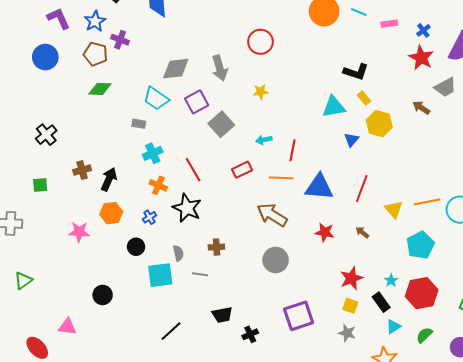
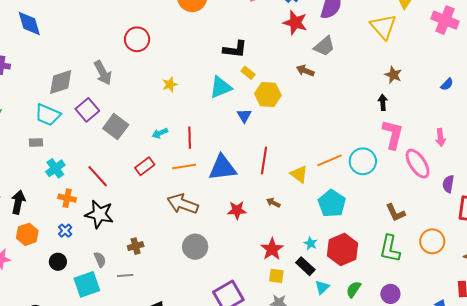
yellow star: (261, 92) -> (170, 85), moved

